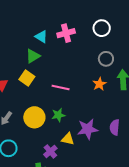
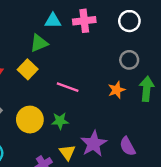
cyan triangle: (41, 37) -> (53, 21), turned -40
purple semicircle: (115, 127) -> (127, 146), turned -42
purple star: (88, 129) -> (94, 144), turned -30
yellow triangle: (68, 139) -> (67, 152), turned 32

